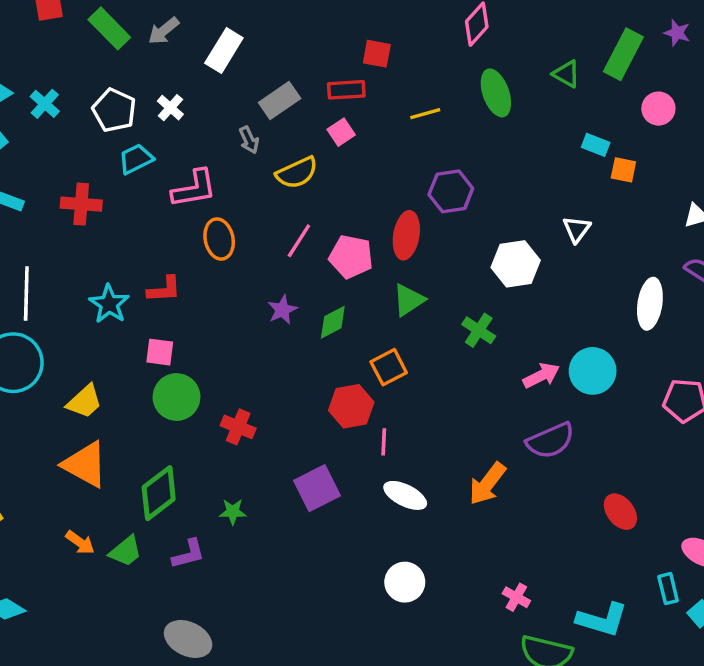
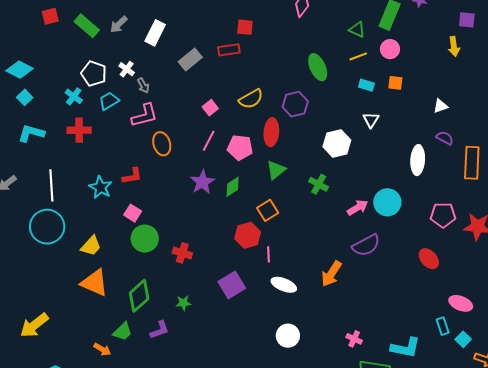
green ellipse: (496, 93) -> (318, 67), moved
cyan cross: (45, 104) -> (74, 96), moved
pink circle: (658, 109) -> (390, 49), moved
yellow line: (425, 114) -> (358, 56), moved
pink square: (341, 132) -> (210, 108), moved
gray arrow: (249, 140) -> (143, 85), moved
cyan rectangle: (596, 145) -> (366, 85), moved
yellow semicircle: (297, 173) -> (251, 99), moved
purple star: (282, 310) -> (202, 182), size x1.4
pink square: (160, 352) -> (133, 213), turned 30
red ellipse: (620, 512) -> (429, 259), moved
orange arrow: (80, 542) -> (102, 349), moved

